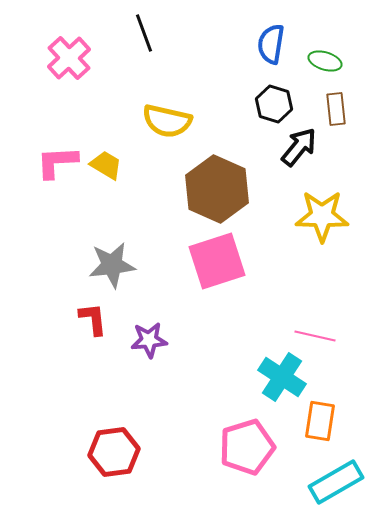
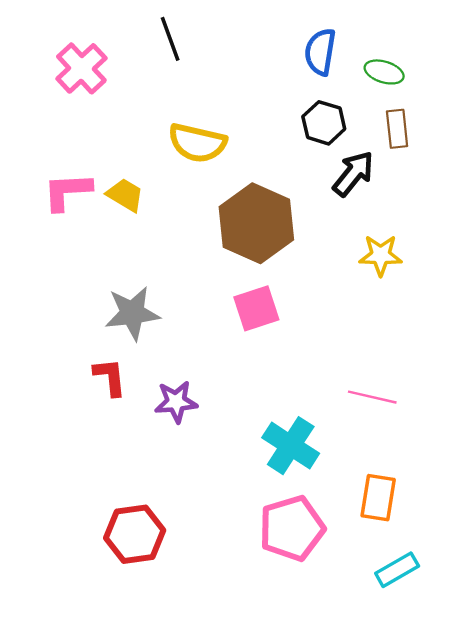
yellow star: (322, 216) -> (381, 255), size x0.7
pink square: (217, 261) -> (256, 308), size x0.7
cyan cross: (282, 377) -> (291, 446), moved
cyan rectangle: (336, 482) -> (397, 570), size x0.7

